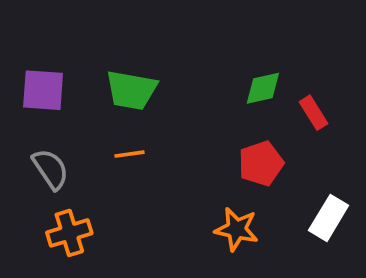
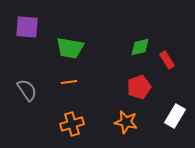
purple square: (43, 90) -> (27, 27), moved
orange cross: (69, 233) -> (72, 124), moved

